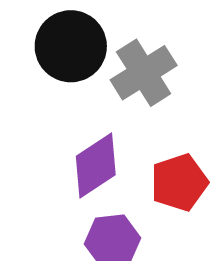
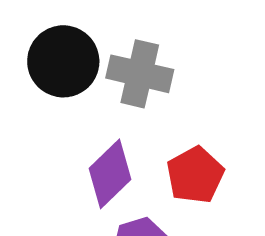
gray cross: (144, 73) -> (140, 74), turned -34

